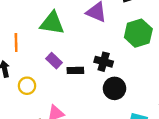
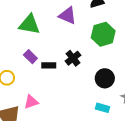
black cross: (104, 62) -> (73, 58), turned 35
black circle: (114, 88) -> (105, 78), moved

